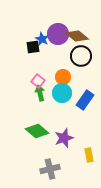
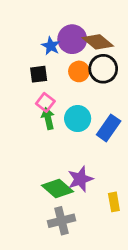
black square: (33, 47) -> (39, 74), moved
orange circle: (63, 77) -> (79, 71), moved
green diamond: (37, 131) -> (57, 188), moved

